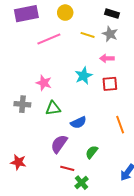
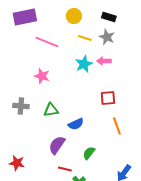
yellow circle: (65, 13) -> (74, 16), moved
pink line: (49, 39) -> (47, 42), turned 45
cyan star: (83, 76) -> (84, 64), moved
pink star: (44, 83) -> (42, 76), moved
red square: (110, 84) -> (108, 98), moved

